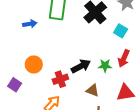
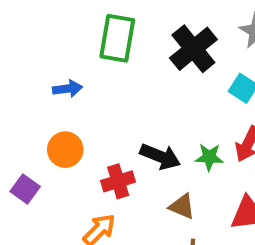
blue arrow: (30, 24) -> (67, 89), moved
black arrow: (81, 66) -> (160, 156), turned 48

